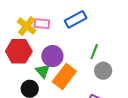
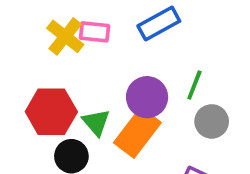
red hexagon: (19, 51) -> (51, 112), moved
purple circle: (52, 56) -> (147, 97), moved

